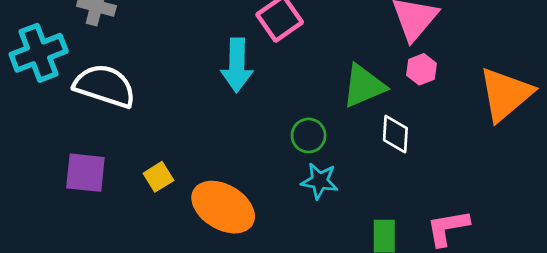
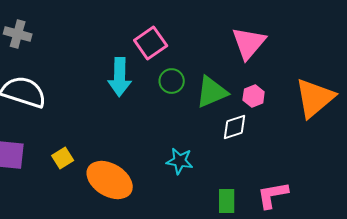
pink hexagon: (422, 69) -> (254, 96), moved
white diamond: (395, 134) -> (235, 127), turned 68
green circle: (309, 135) -> (172, 81), moved

